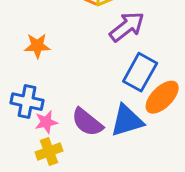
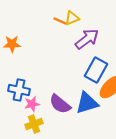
orange star: (37, 46) -> (12, 44), moved

